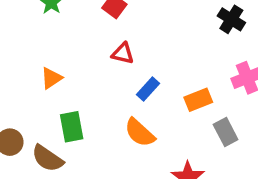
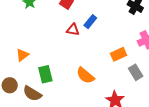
orange triangle: (51, 78) -> (22, 55), moved
blue rectangle: (148, 89) -> (90, 22), moved

